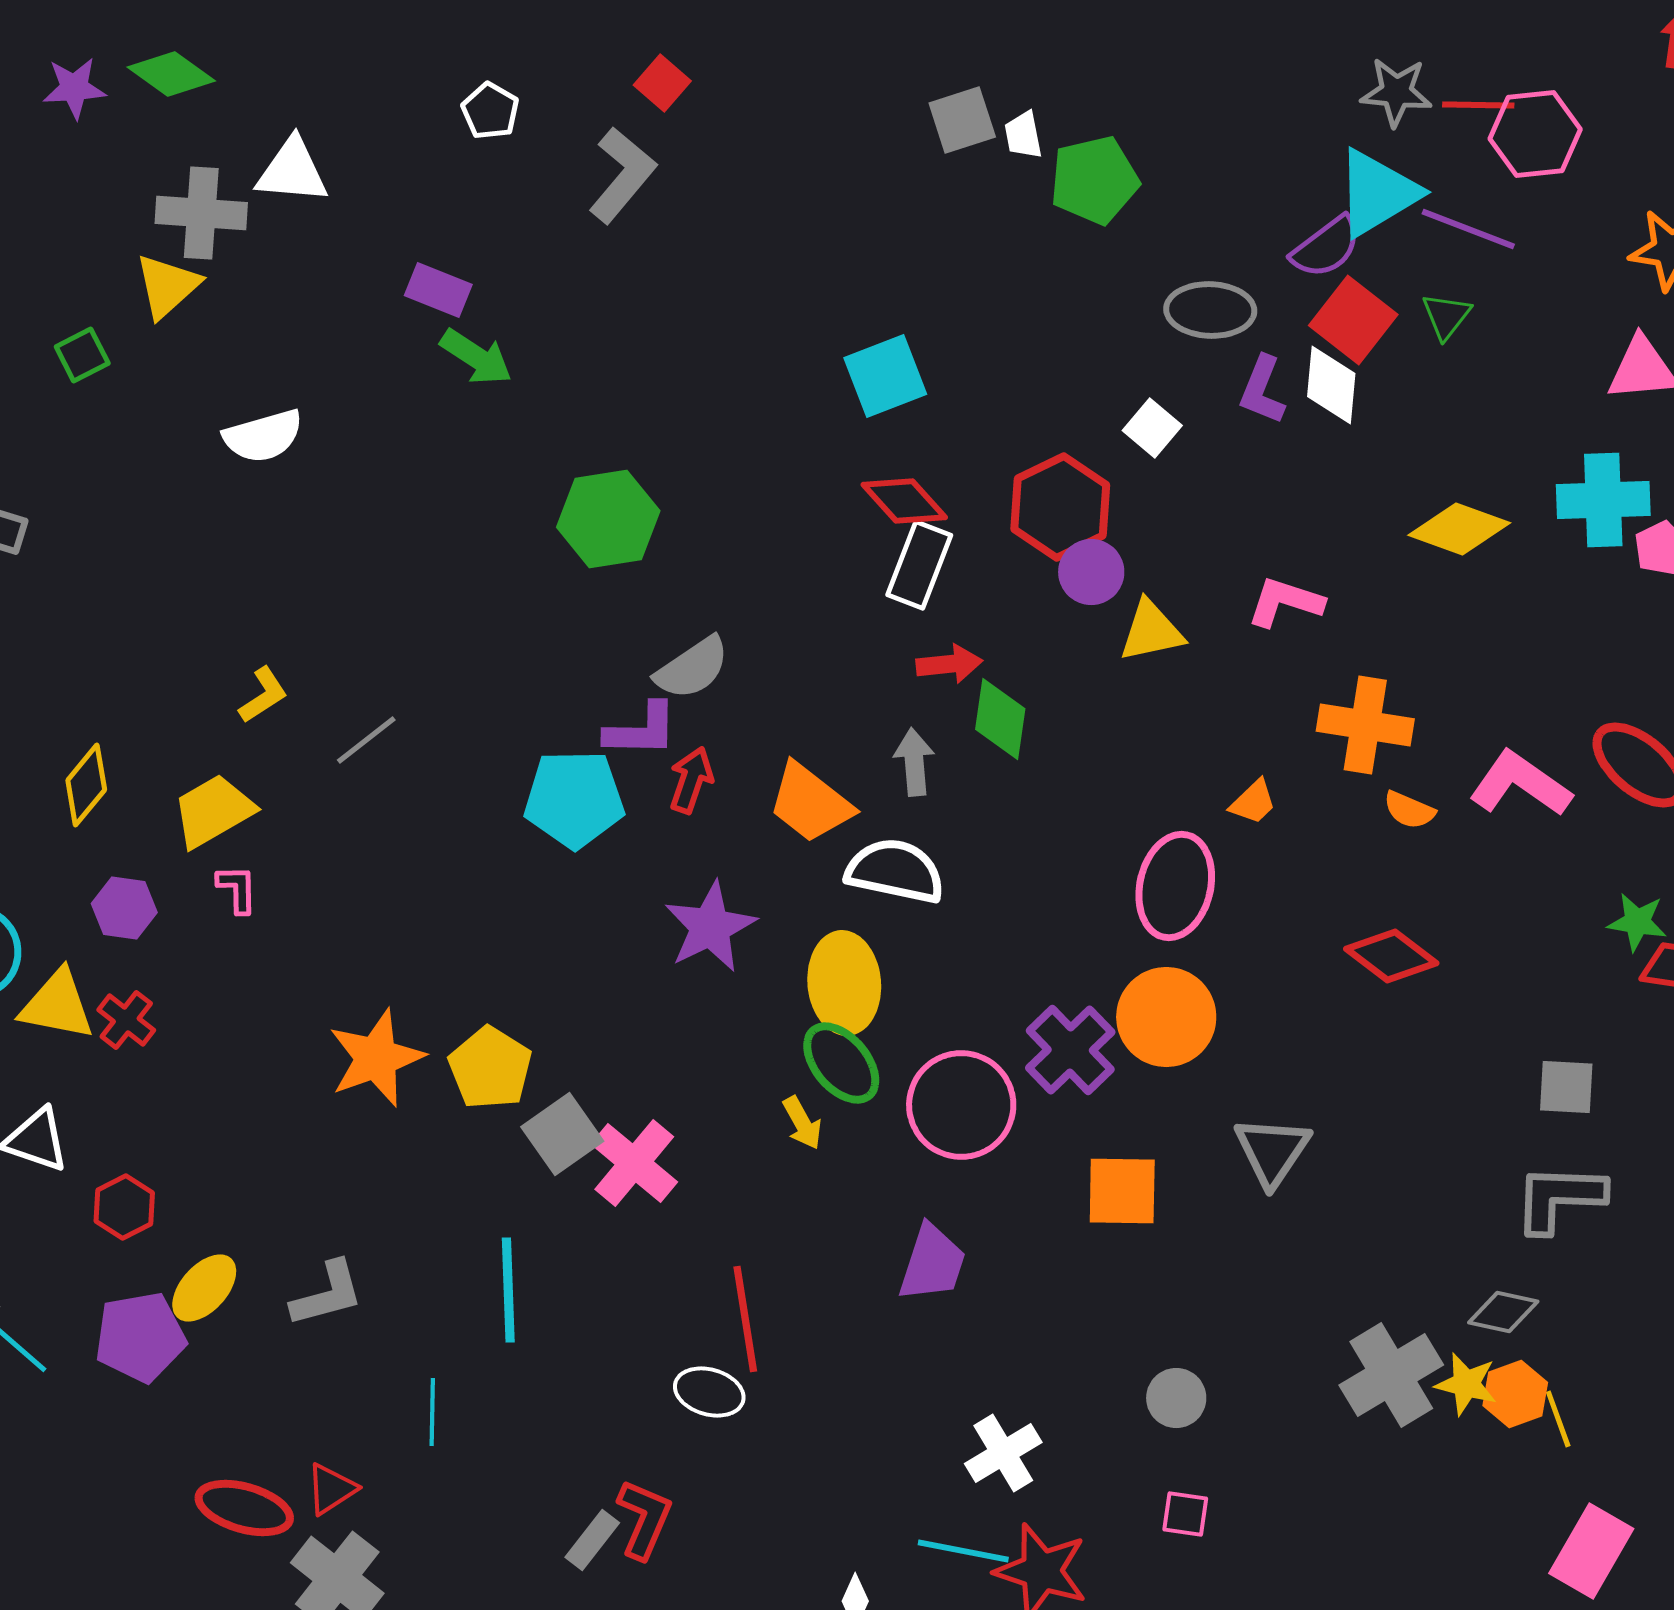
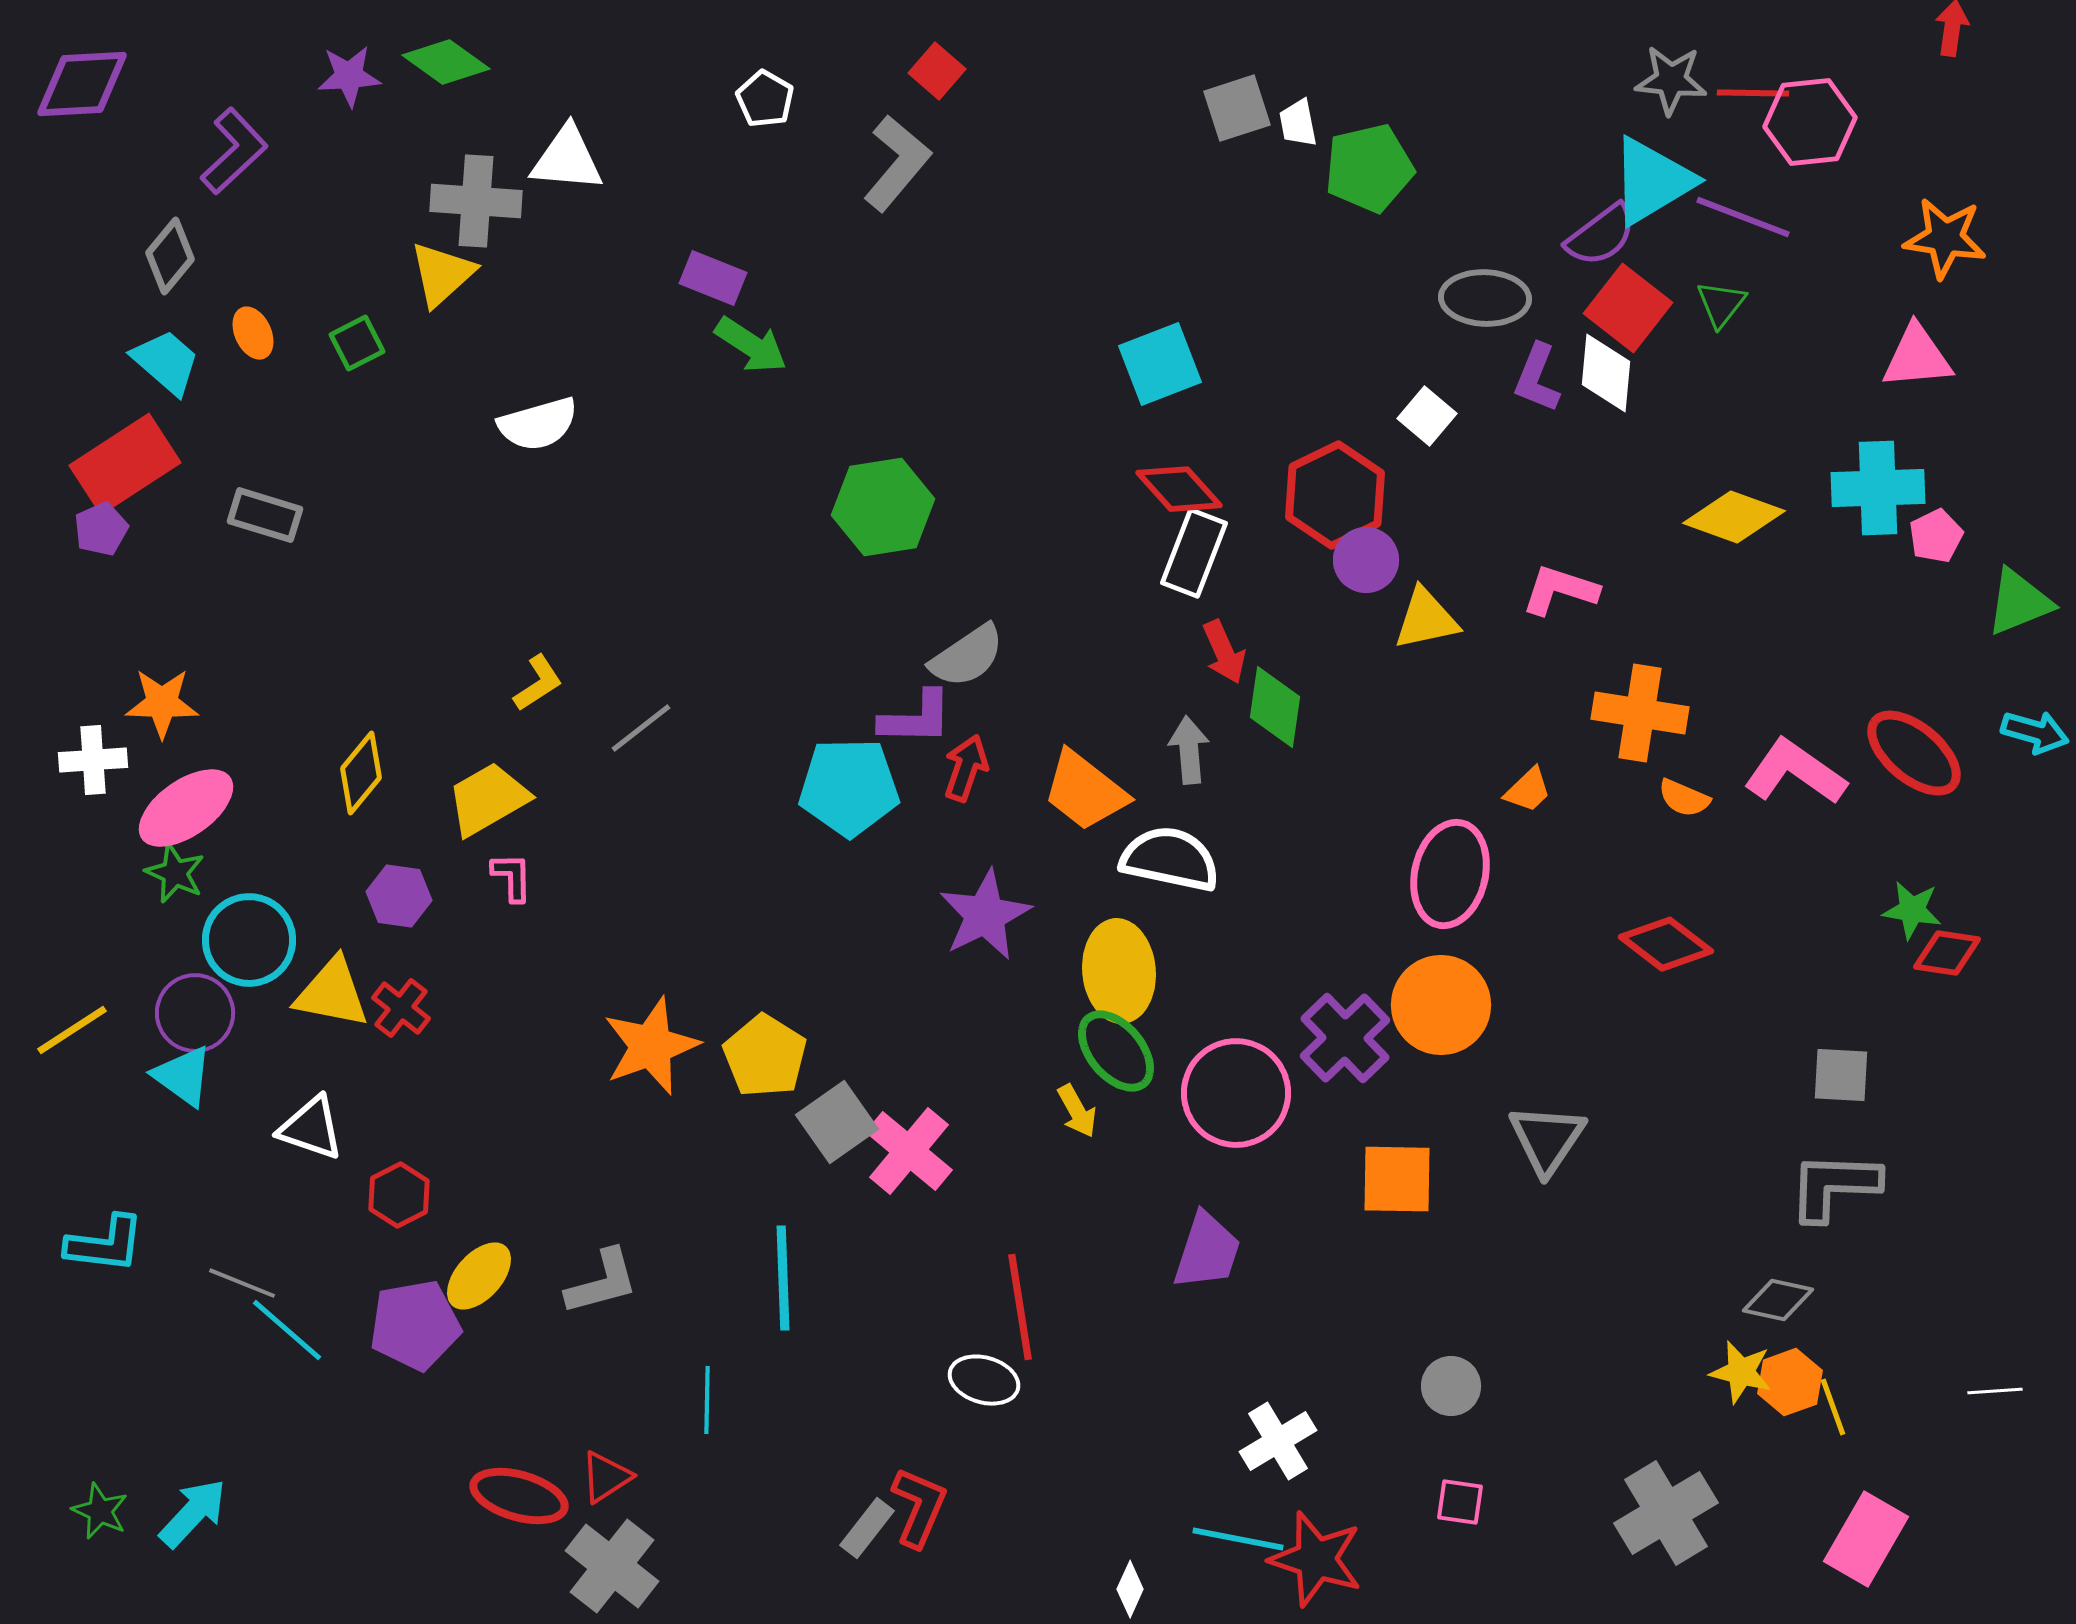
red arrow: (949, 664) -> (1224, 652), turned 72
gray cross: (1391, 1375) -> (1666, 1513), moved

